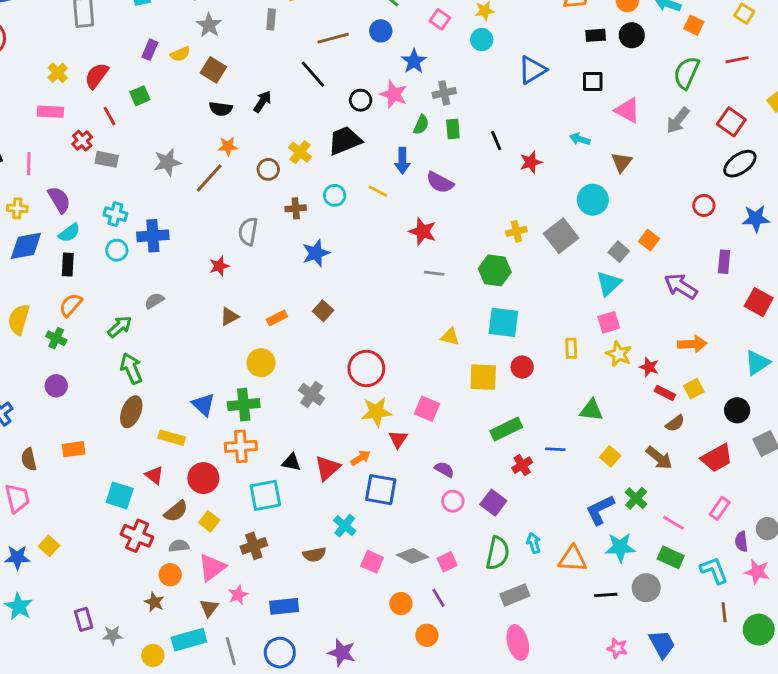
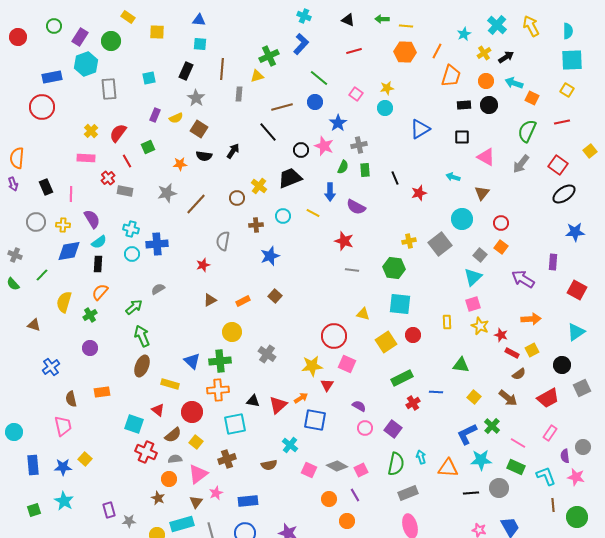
orange star: (228, 146) -> (180, 164), moved
red circle: (704, 205) -> (501, 223), moved
green cross: (56, 338) -> (90, 315), turned 32
red circle: (366, 368) -> (334, 336), moved
yellow square: (483, 377) -> (386, 342), turned -35

